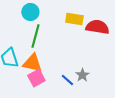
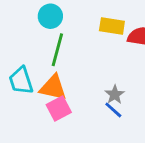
gray star: (82, 75) -> (115, 95), moved
blue line: (67, 80) -> (113, 110), moved

